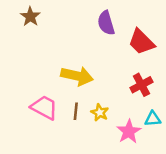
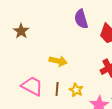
brown star: (30, 17) -> (21, 31), moved
yellow arrow: (77, 76) -> (58, 61), size x0.7

